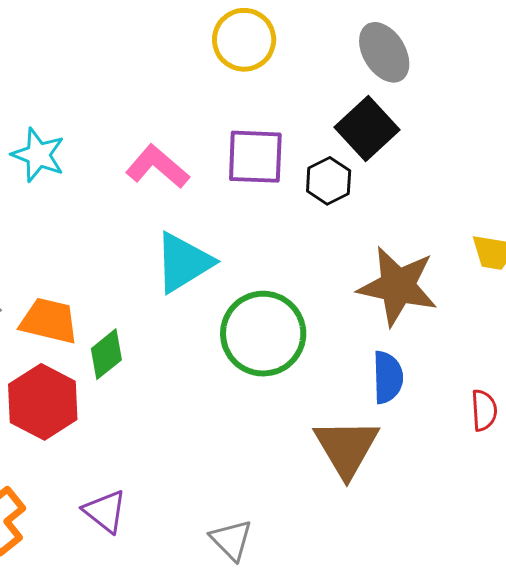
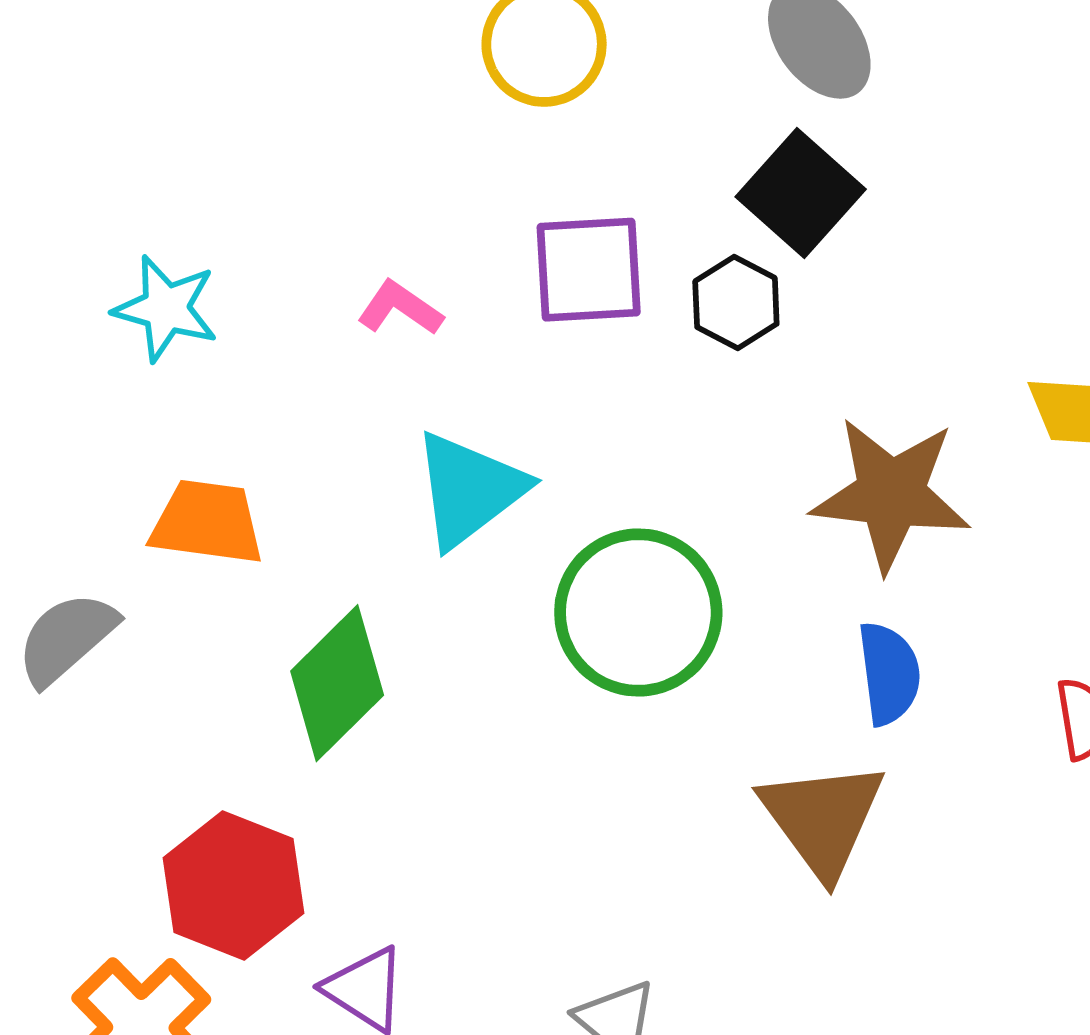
pink L-shape: (157, 167) -> (400, 308), size x0.7
orange trapezoid: (49, 321) -> (207, 522), moved
green diamond: (106, 354) -> (337, 683), size x1.5
red hexagon: (43, 402) -> (233, 886), moved

